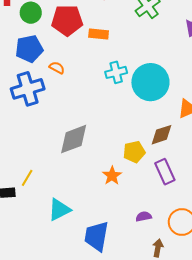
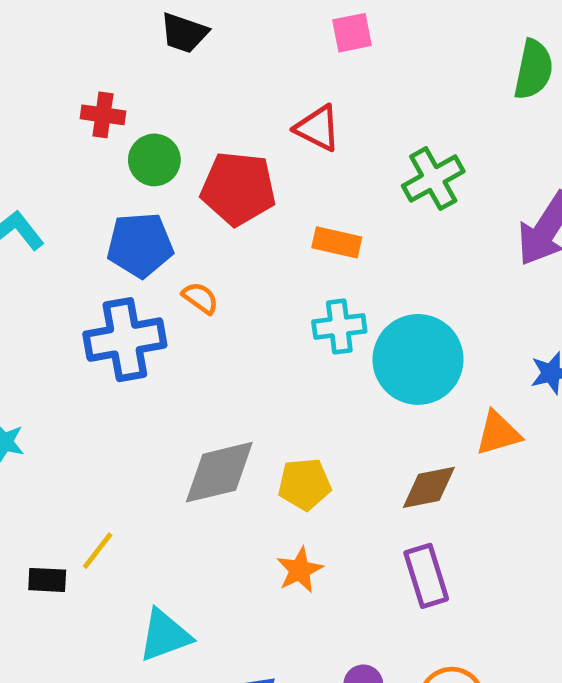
orange rectangle: (99, 34) -> (337, 242), moved
yellow pentagon: (134, 152) -> (304, 484), moved

